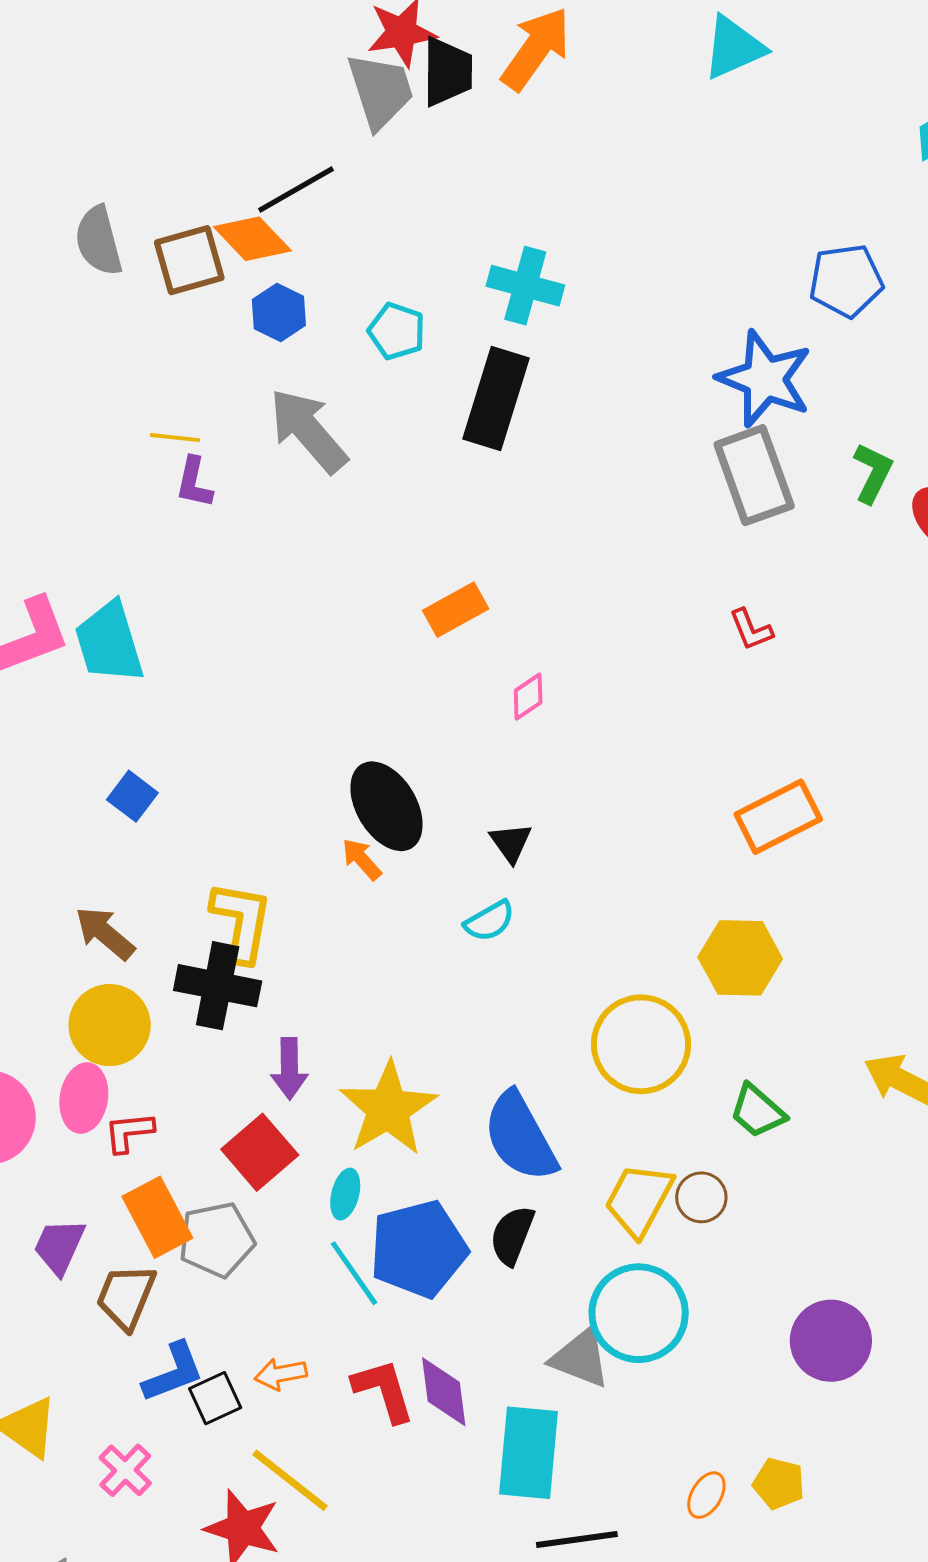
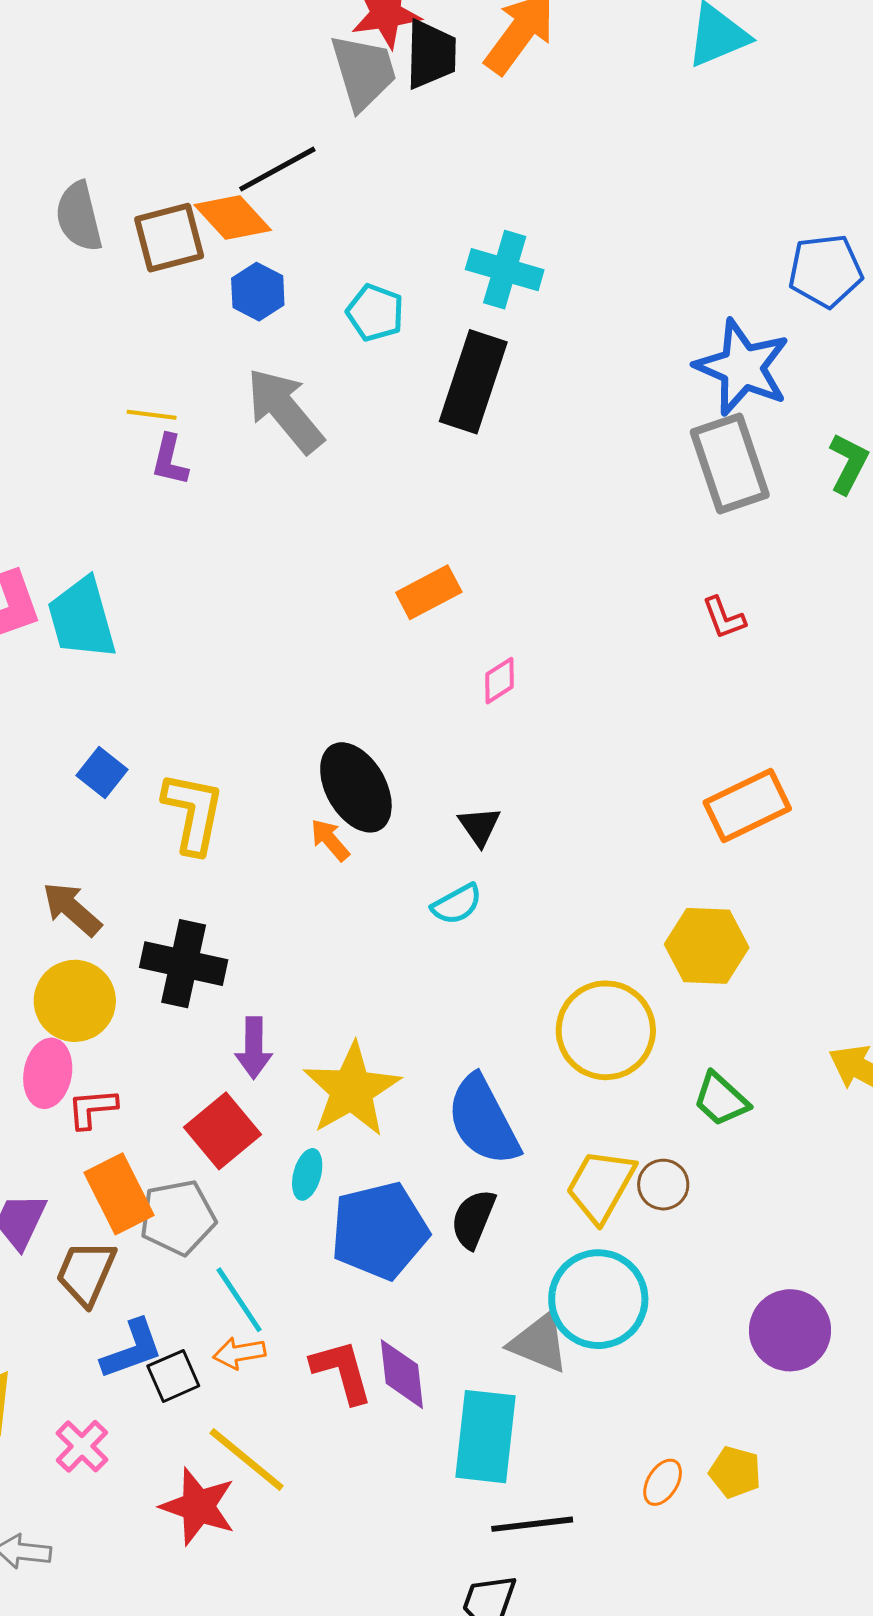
yellow L-shape: (241, 922) -> (193, 813), moved
cyan line: (354, 1273) -> (239, 1300), moved

